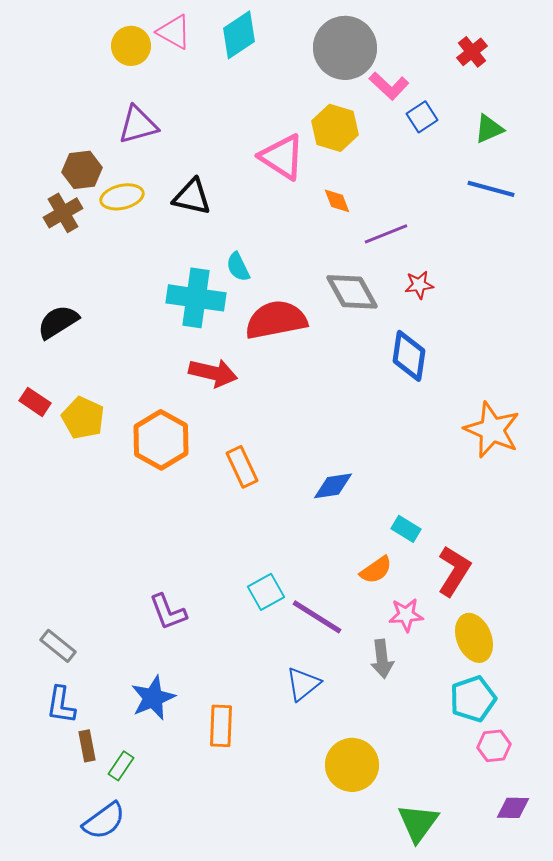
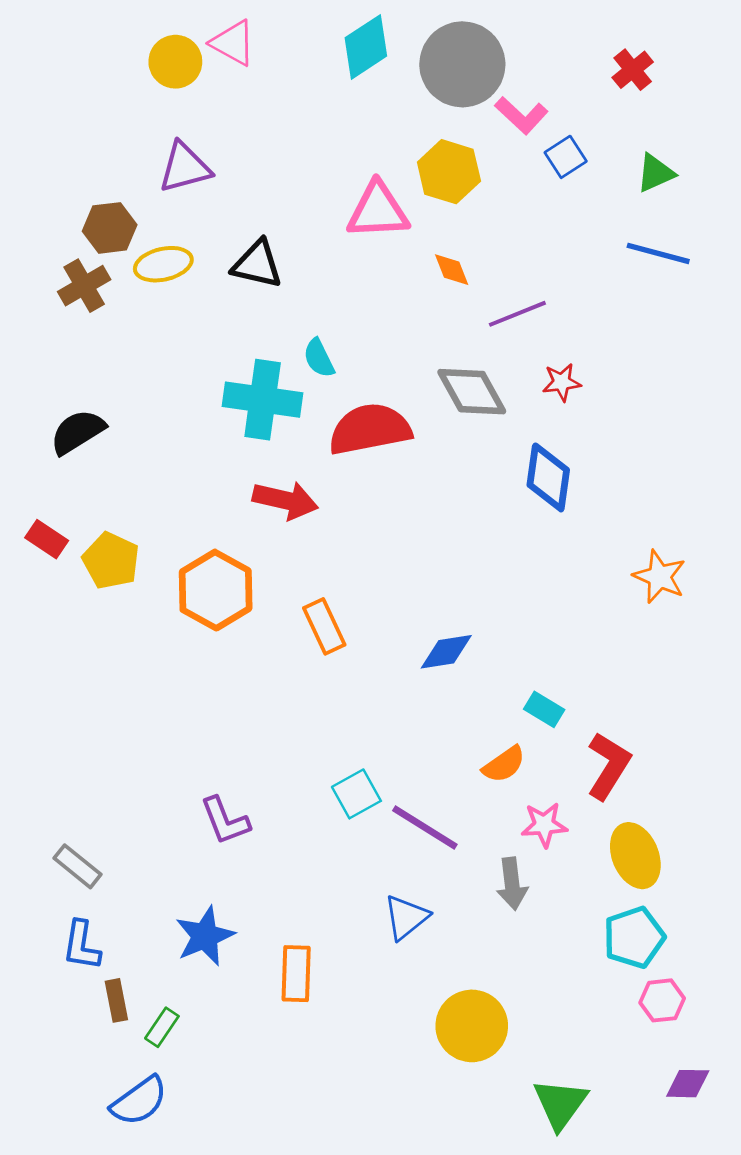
cyan diamond: (239, 35) -> (366, 47), moved
pink triangle: (282, 157) -> (378, 211), turned -36
orange star: (492, 430) -> (660, 577), size x0.7

